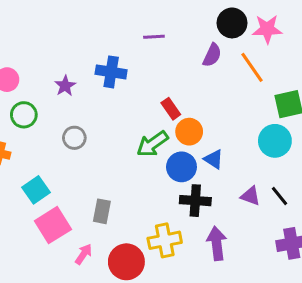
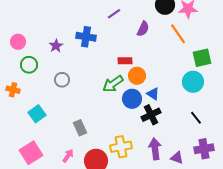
purple line: (154, 37) -> (114, 14), turned -32
purple semicircle: (212, 55) -> (143, 29), moved
red rectangle: (171, 109) -> (125, 61), turned -56
purple triangle: (250, 196) -> (177, 158), moved
black cross: (195, 201) -> (151, 115), moved, turned -30
gray rectangle: (102, 211) -> (80, 128), turned -35
pink square: (53, 225) -> (31, 153), moved

